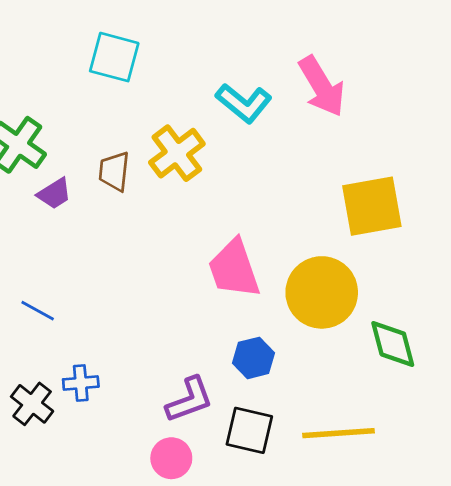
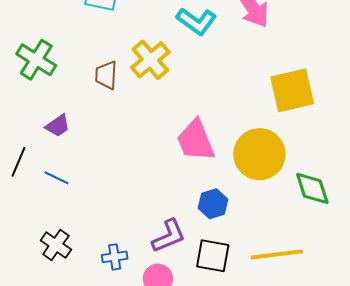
purple trapezoid: (54, 194) -> (58, 126), moved
blue cross: (81, 383) -> (115, 257), moved

